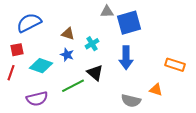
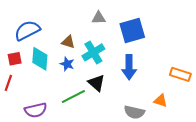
gray triangle: (107, 12) -> (99, 18), moved
cyan cross: (92, 44) -> (93, 52), size x1.5
cyan diamond: (41, 66) -> (40, 59), moved, turned 75

